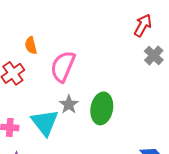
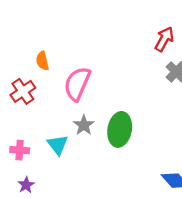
cyan triangle: (45, 122) -> (58, 145), size x0.7

